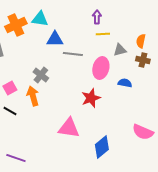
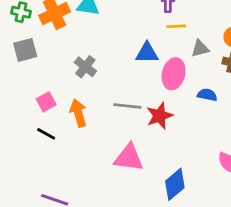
blue triangle: (55, 39) -> (147, 53), moved
gray line: (73, 54) -> (127, 106), moved
gray cross: (41, 75) -> (85, 67), moved

